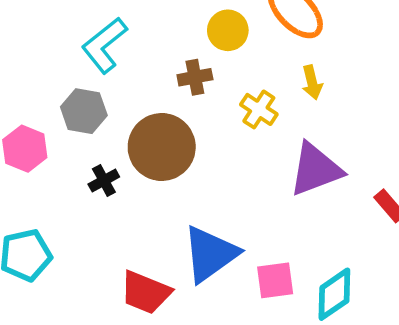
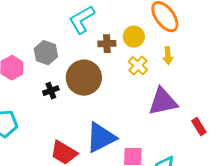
yellow circle: (228, 30) -> (134, 37), moved
cyan L-shape: (104, 45) -> (82, 20), moved

